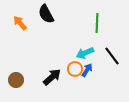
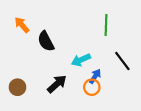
black semicircle: (46, 14) -> (46, 41), moved
cyan arrow: (85, 53) -> (81, 60), moved
orange circle: (75, 69) -> (92, 87), moved

